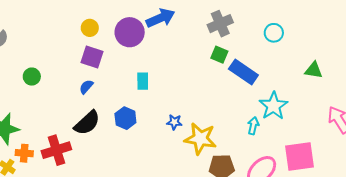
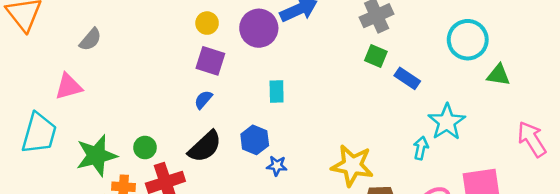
cyan circle: (274, 33) -> (468, 40), moved, size x1.6
blue rectangle: (243, 72) -> (407, 78), size x0.7
green circle: (32, 77) -> (145, 148), moved
blue star: (174, 122) -> (277, 166), moved

